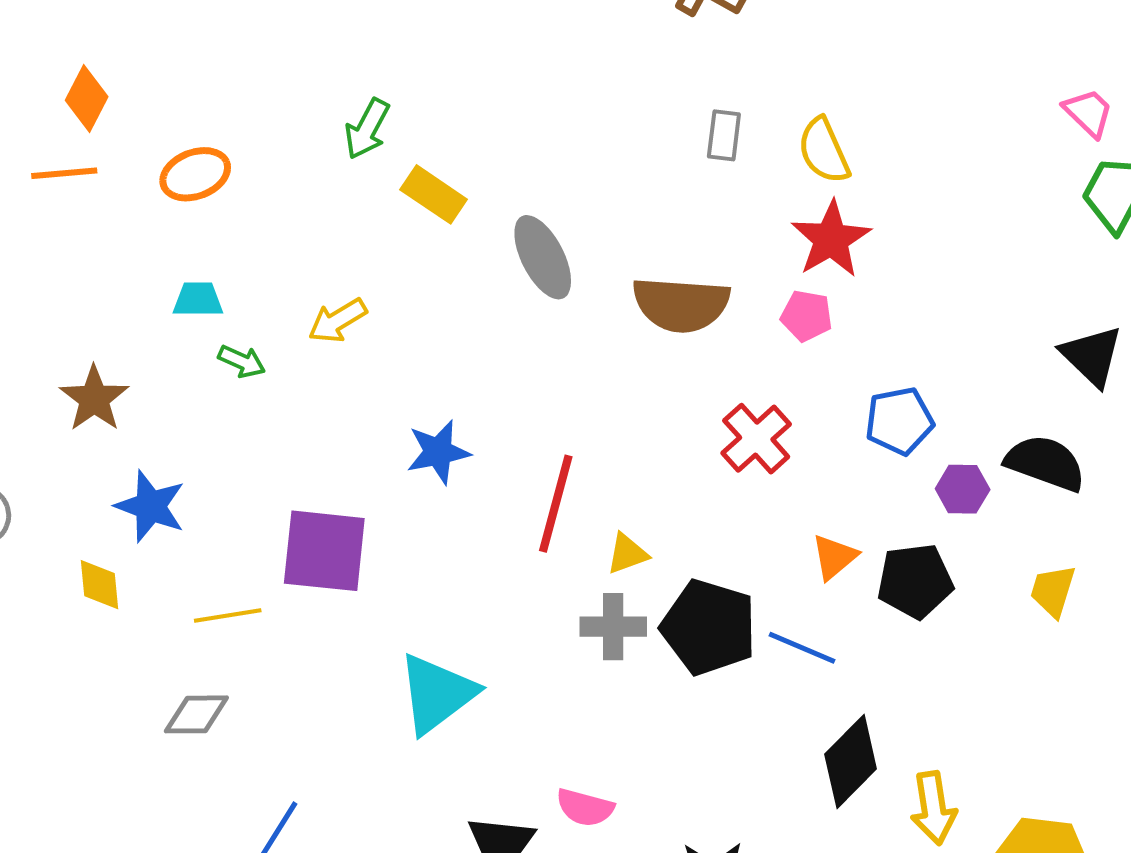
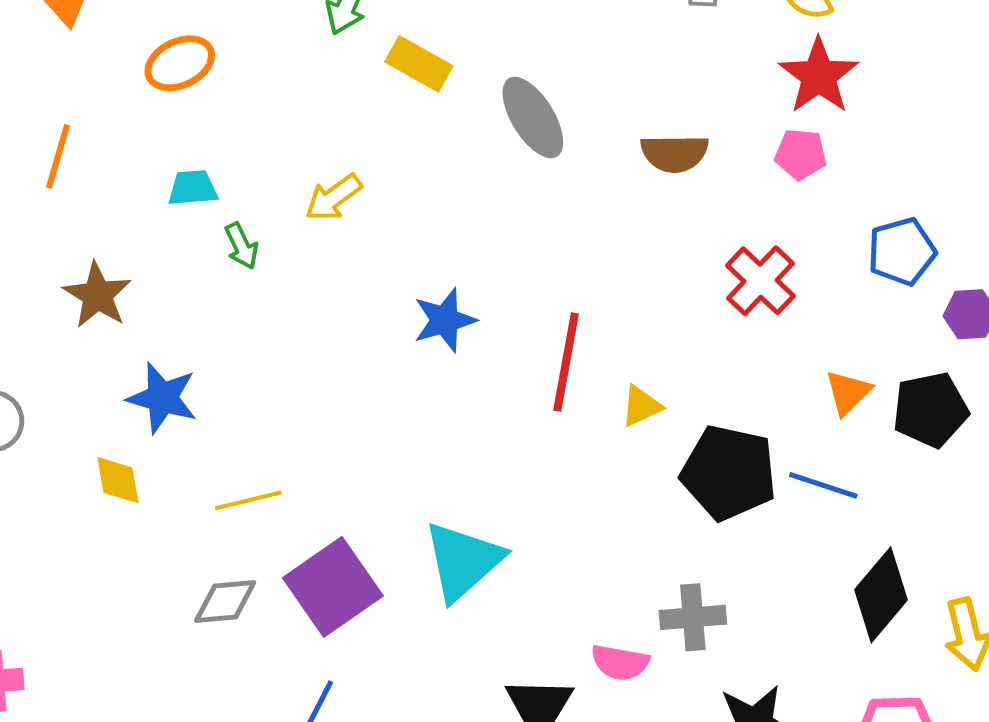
orange line: (64, 173) -> (58, 156), moved, turned -64
brown semicircle: (681, 304) -> (675, 153), size x0.7
green arrow: (242, 361) -> (241, 246), turned 45
purple square: (324, 551) -> (333, 587), moved, turned -36
gray cross: (613, 627) -> (693, 617), moved

